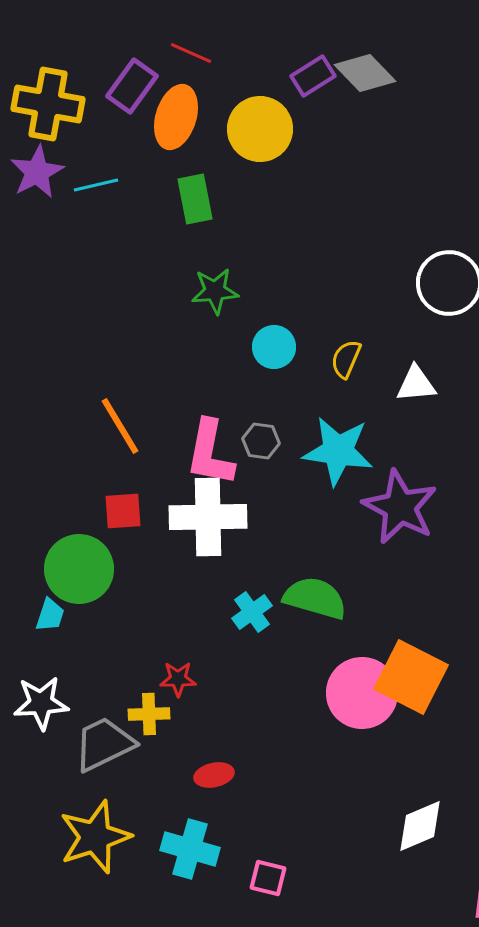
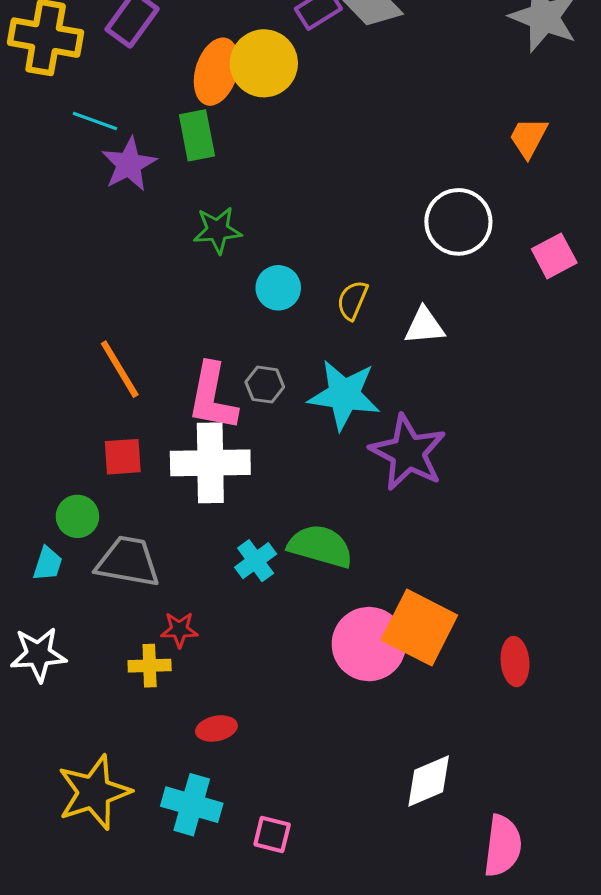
orange ellipse: (176, 117) -> (216, 72), moved
purple star: (37, 172) -> (129, 164), moved
cyan line: (96, 185) -> (95, 121), turned 33
green circle: (79, 569) -> (77, 516), size x0.6
gray trapezoid: (104, 744) -> (128, 562), moved, turned 36

